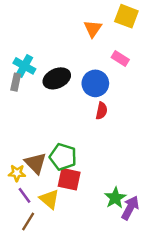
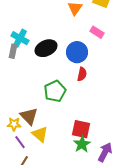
green pentagon: (63, 157) -> (55, 91), moved, turned 30
red square: (69, 179) -> (81, 129), moved
green star: (115, 198) -> (82, 144), moved
yellow triangle: (49, 199) -> (40, 134), moved

